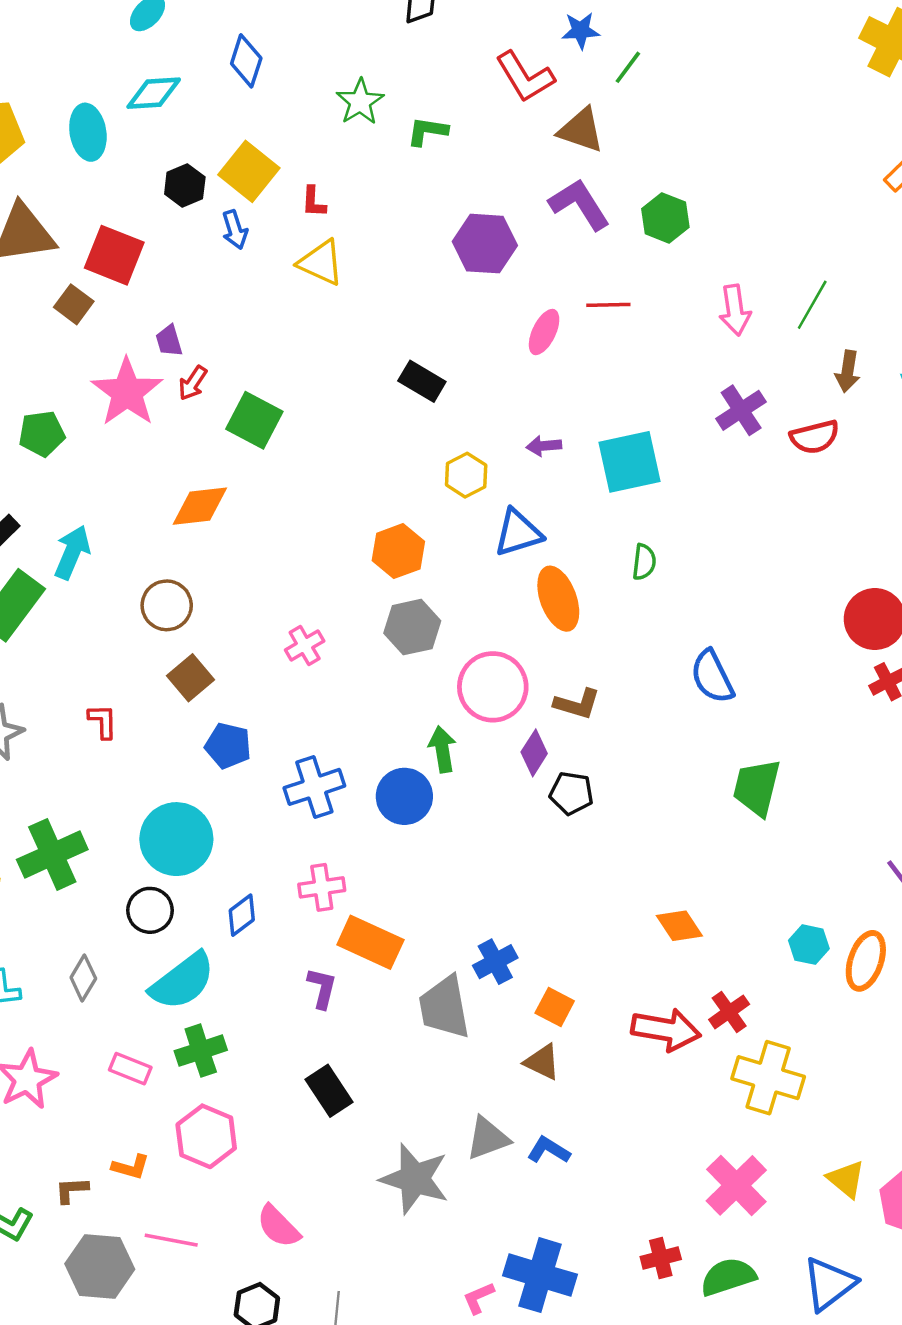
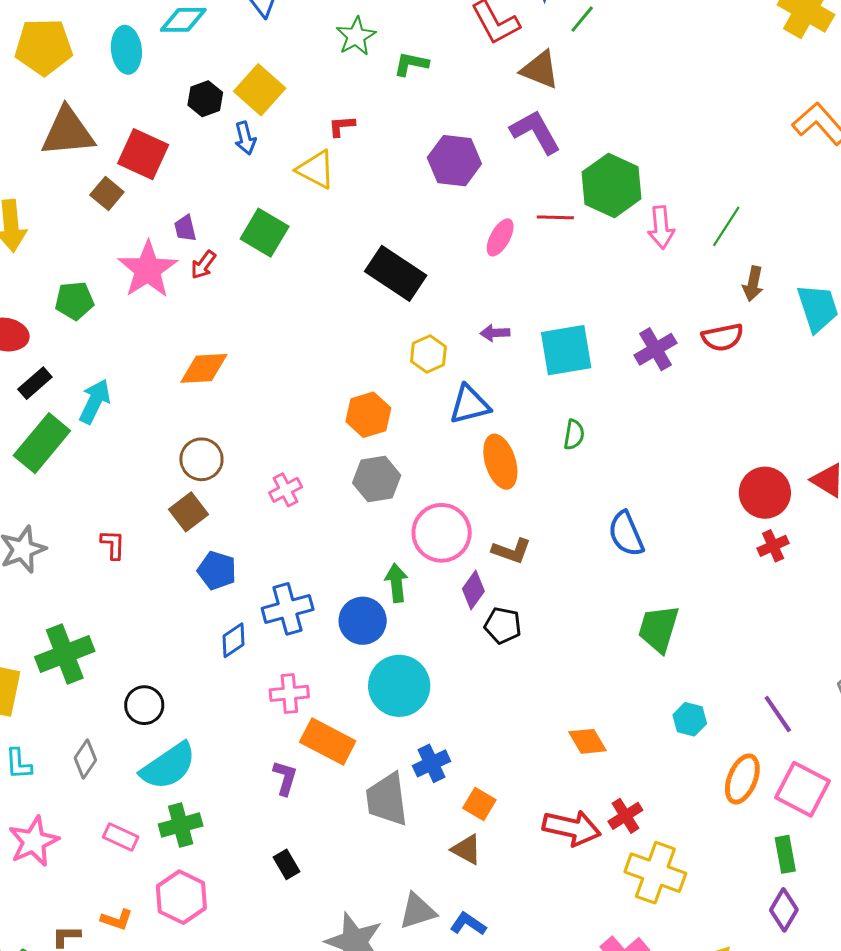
red L-shape: (314, 202) -> (342, 126), moved, turned 80
green hexagon: (665, 218) -> (611, 185), moved, size x1.5
black rectangle: (422, 381) -> (396, 273), size x1.5
purple cross: (741, 410) -> (656, 349), moved
green square: (254, 420) -> (265, 233), moved
brown circle: (167, 605) -> (201, 459), moved
cyan circle: (176, 839) -> (399, 686), moved
blue diamond: (242, 915) -> (233, 640), moved
cyan hexagon: (809, 945) -> (690, 719), moved
black rectangle: (329, 1091) -> (286, 864), size x0.7

